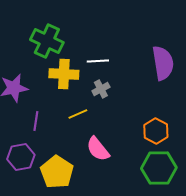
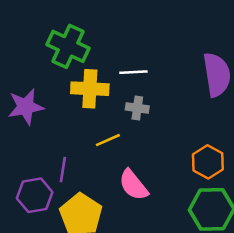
gray cross: (101, 89) -> (137, 108), turned 36
purple line: (36, 121) -> (63, 170), moved

